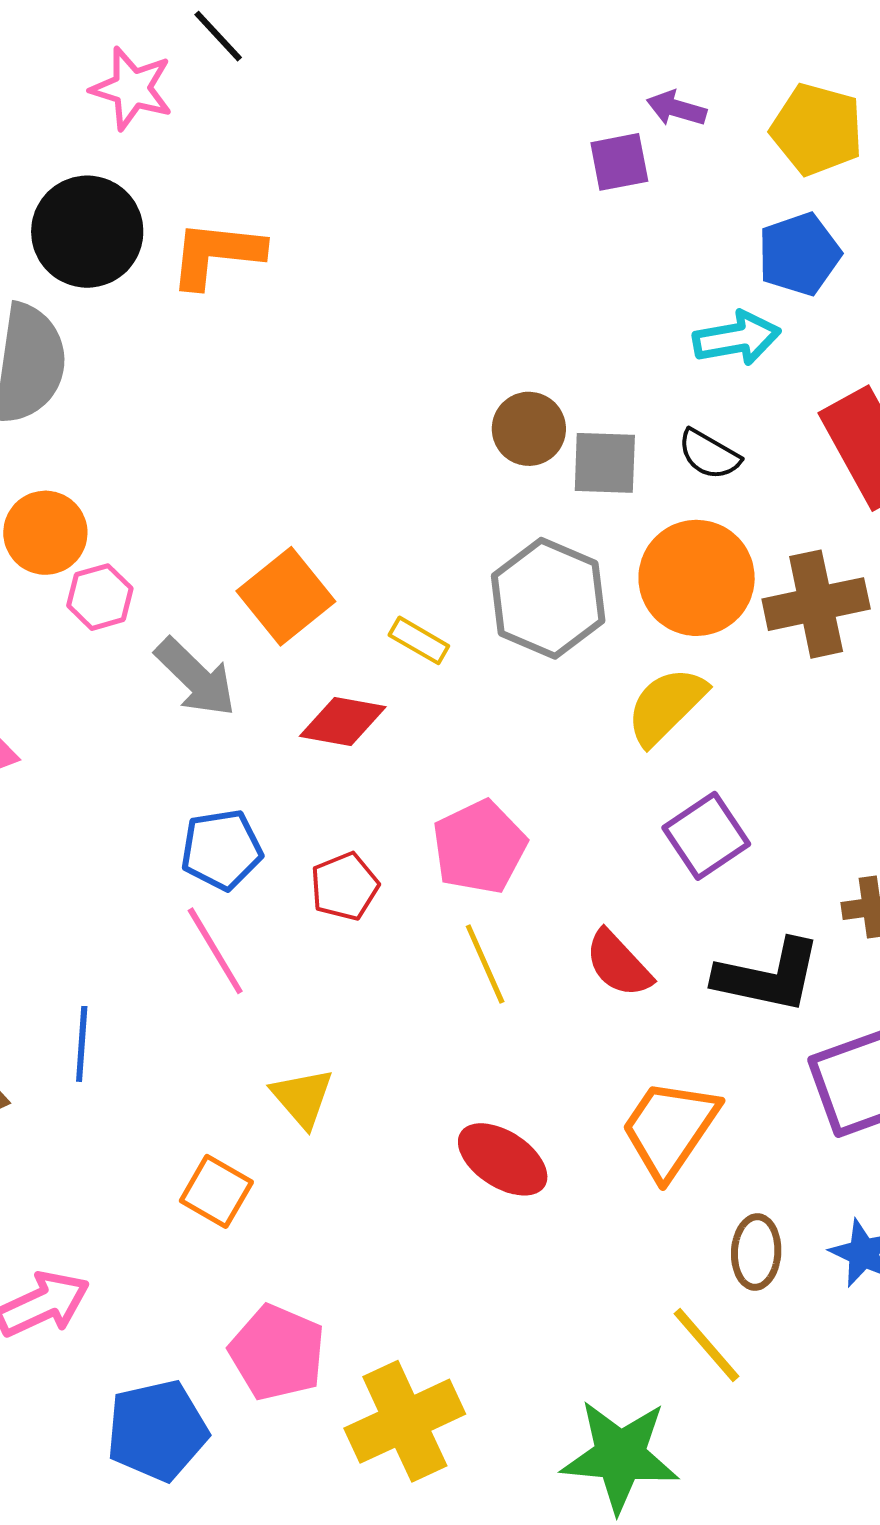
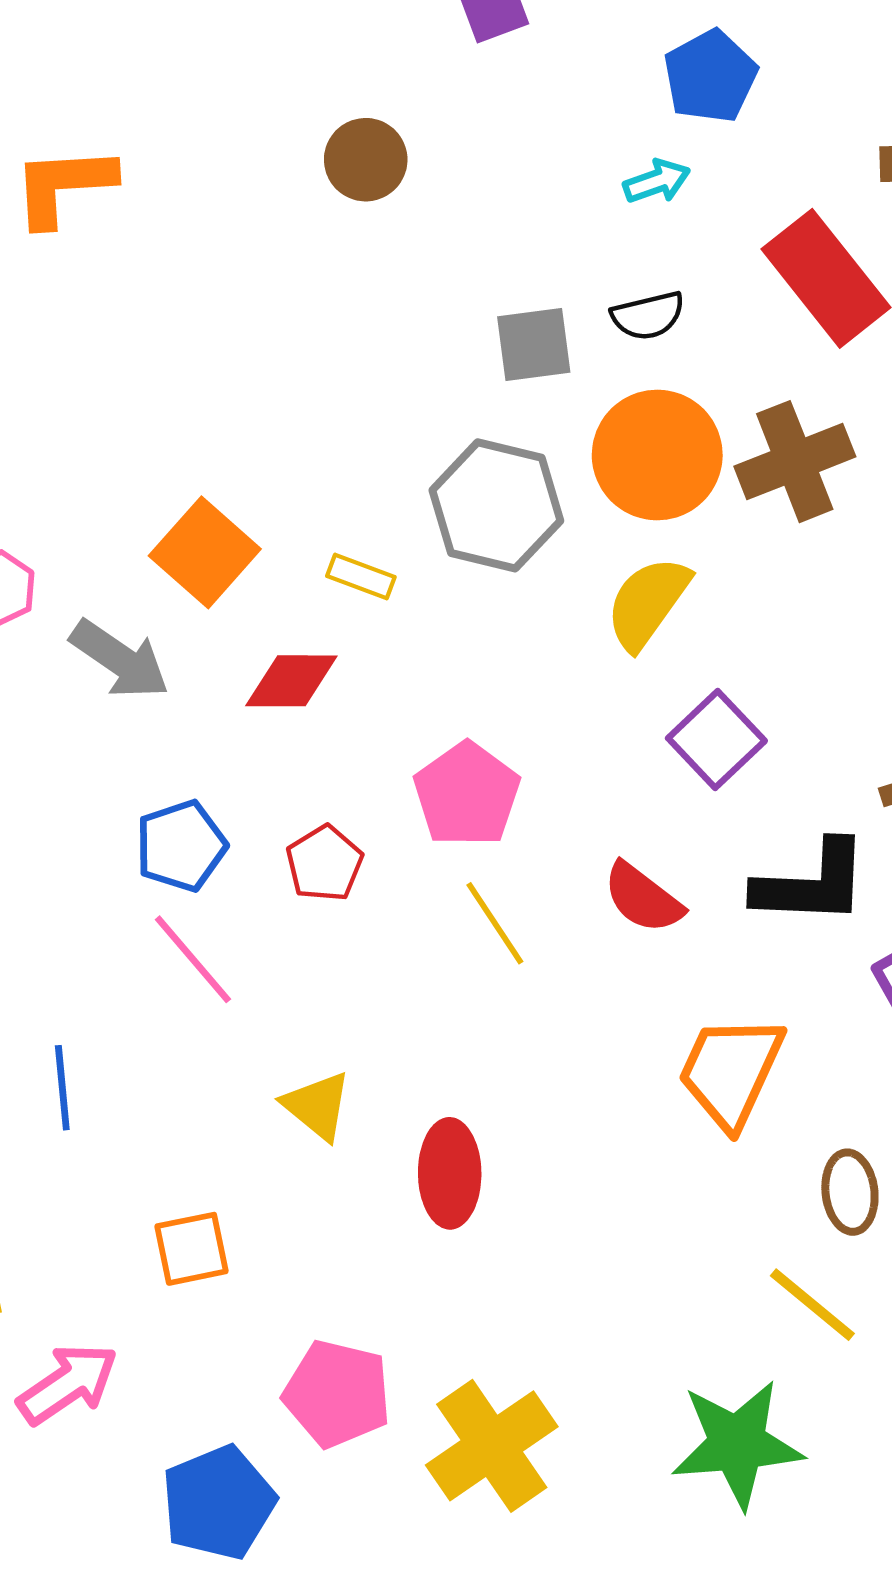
cyan arrow: (737, 338) -> (657, 181), size x0.7
brown circle: (529, 429) -> (366, 160), moved
black semicircle: (709, 454) -> (648, 316), turned -34
red ellipse: (503, 1159) -> (450, 1173), moved, turned 66
orange square: (216, 1191) -> (191, 1249), moved, turned -32

